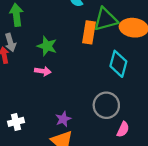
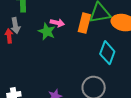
pink arrow: (43, 71) -> (57, 23), moved

